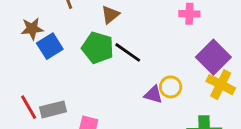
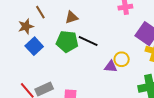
brown triangle: (110, 15) -> (72, 17), turned 32
brown star: (32, 29) -> (26, 26), moved

